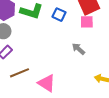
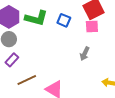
gray arrow: (78, 49) -> (85, 54), turned -104

